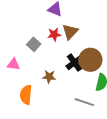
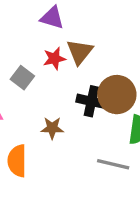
black cross: (75, 62) -> (91, 101), turned -36

